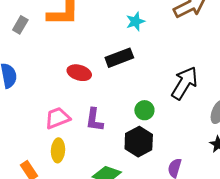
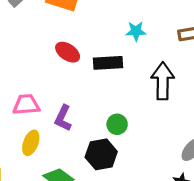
red ellipse: (79, 73) -> (68, 52), moved
black arrow: (184, 83) -> (163, 81), moved, turned -48
yellow ellipse: (58, 150) -> (31, 143), moved

